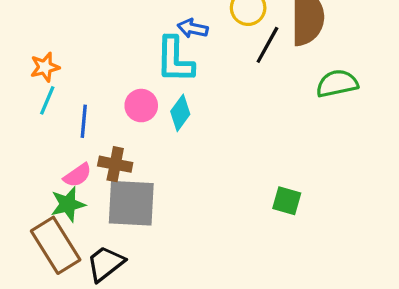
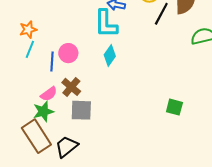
pink circle: (141, 106) -> (68, 53), moved
brown cross: (115, 164) -> (71, 87), turned 30
gray square: (131, 203) -> (81, 110), size x0.7

